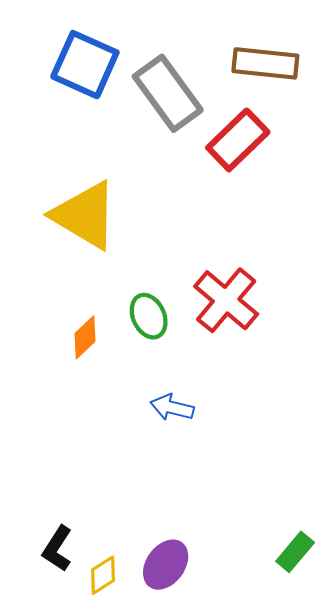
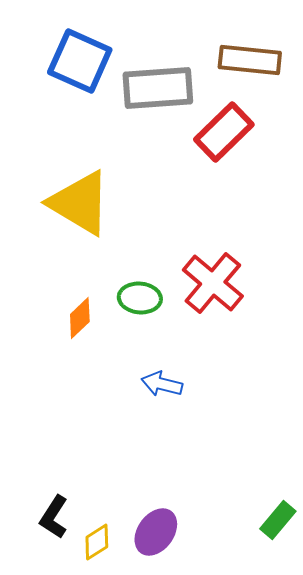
gray rectangle: (168, 93) -> (158, 88), turned -58
green ellipse: (149, 316) -> (140, 298), turned -60

